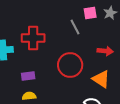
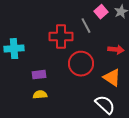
pink square: (90, 13) -> (101, 12), turned -32
red cross: (33, 38) -> (61, 37), moved

